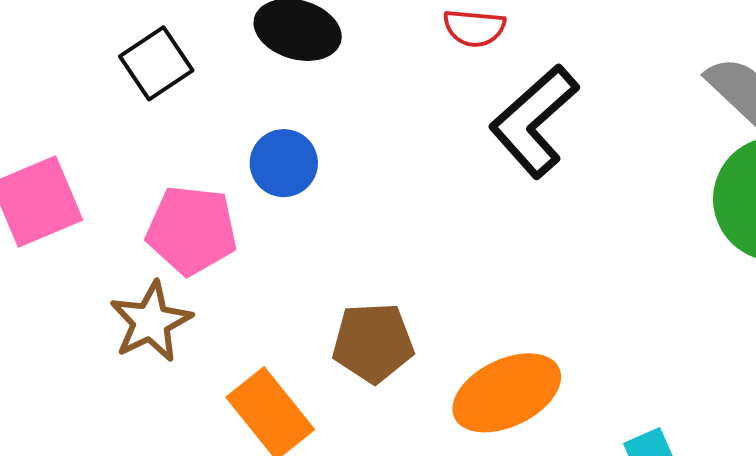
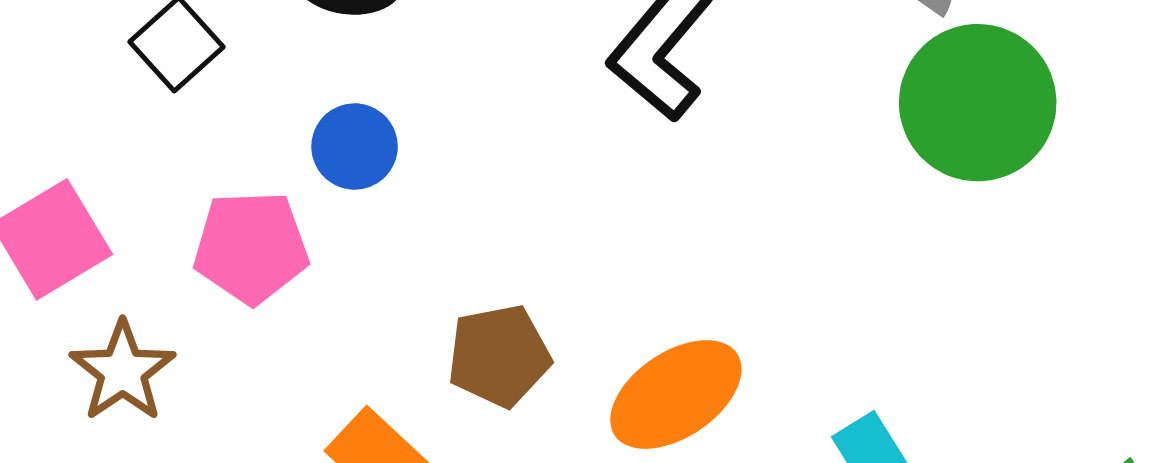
brown star: (151, 322) -> (123, 371), moved

